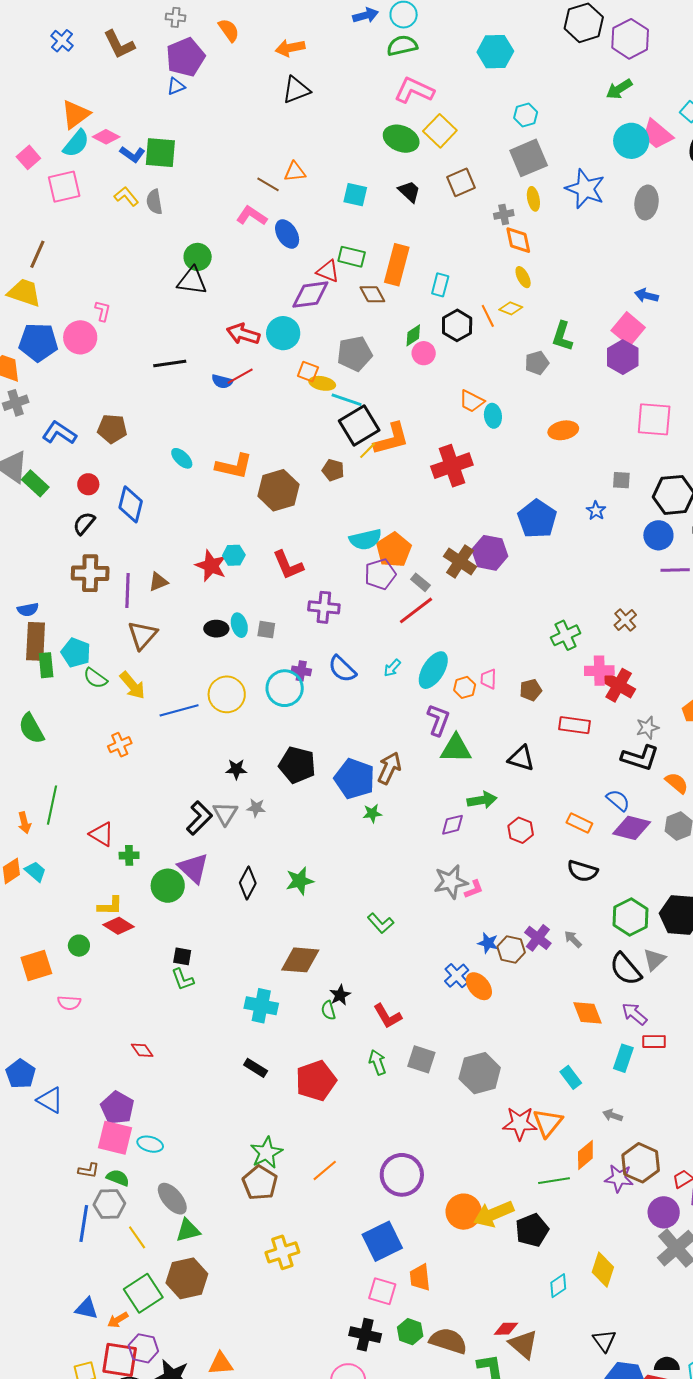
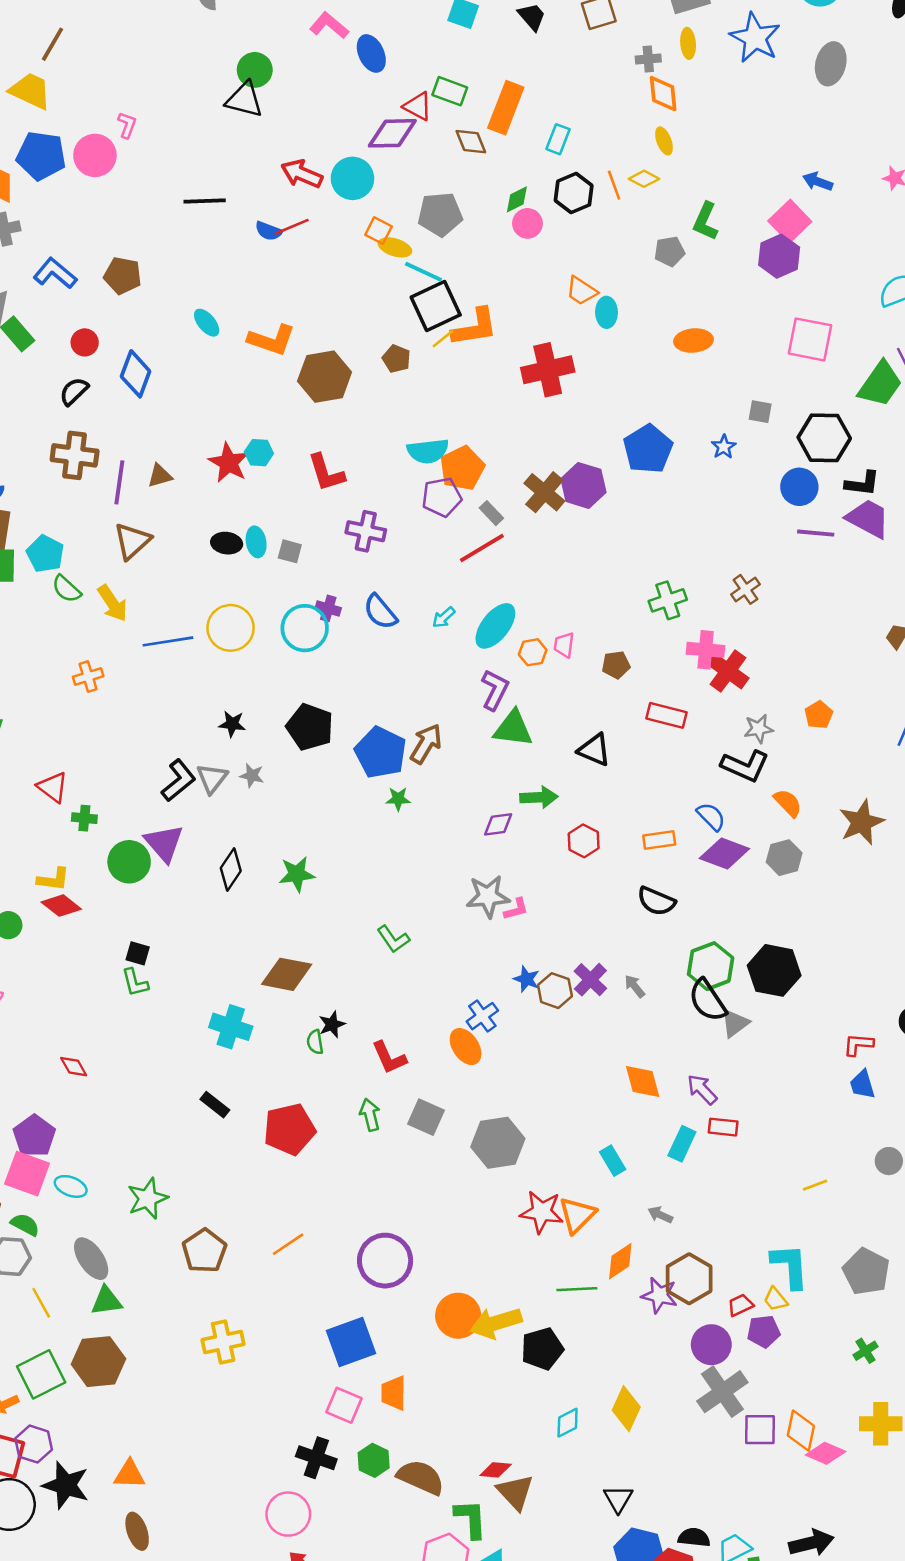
orange rectangle: (579, 823) -> (659, 840), turned -40
black semicircle: (626, 969) -> (708, 1000), moved
orange ellipse: (479, 986) -> (466, 1047), moved
green star: (266, 1153) -> (148, 1198), moved

